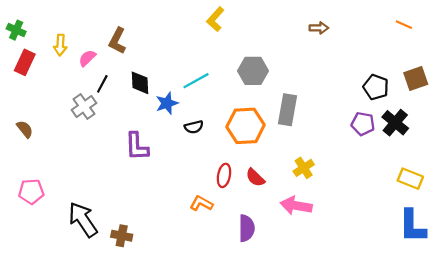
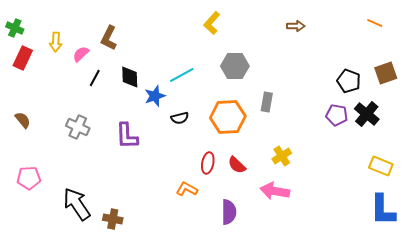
yellow L-shape: (215, 19) -> (212, 23), moved
gray cross: (84, 107) -> (78, 127), moved, turned -30
gray rectangle: (288, 110) -> (267, 102), size x0.7

